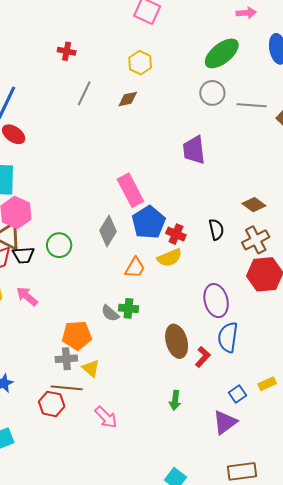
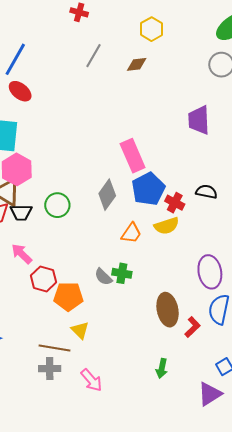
black semicircle: (216, 229) -> (206, 192), moved, turned -70
gray cross: (66, 359) -> (50, 369), moved
red hexagon: (52, 404) -> (43, 279), moved

